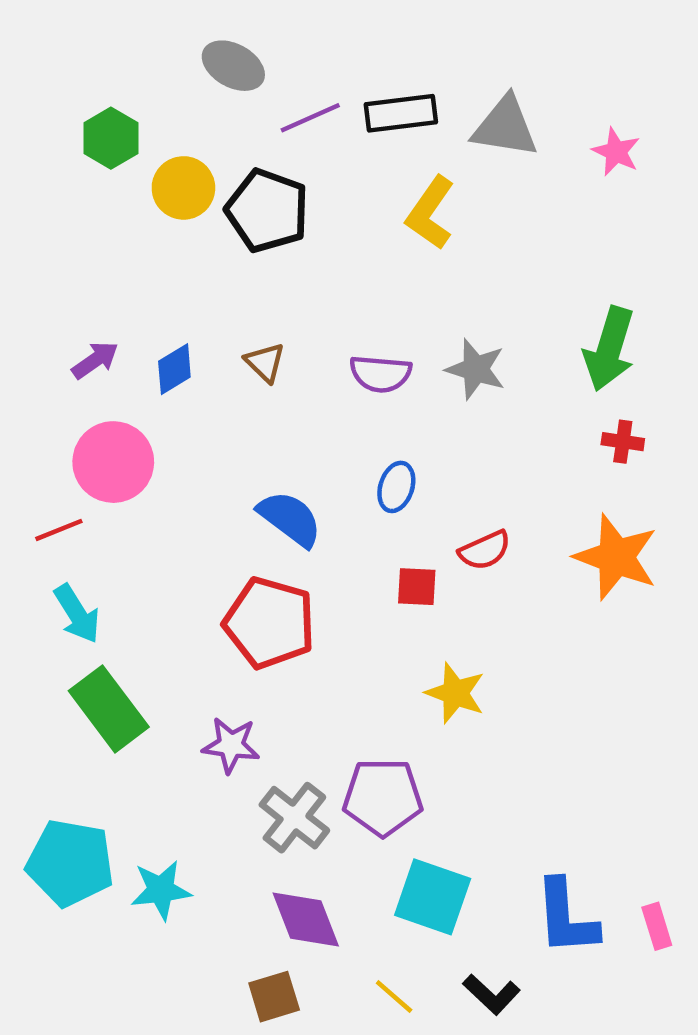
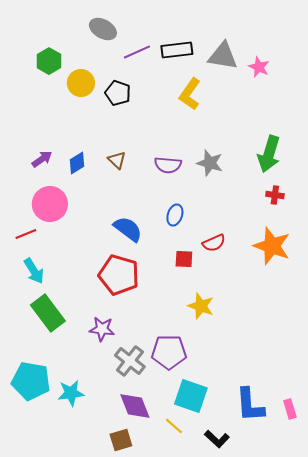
pink star: (616, 152) -> (259, 67), moved
black pentagon: (267, 211) -> (118, 93), size x0.7
yellow line: (394, 997) -> (174, 426), moved

